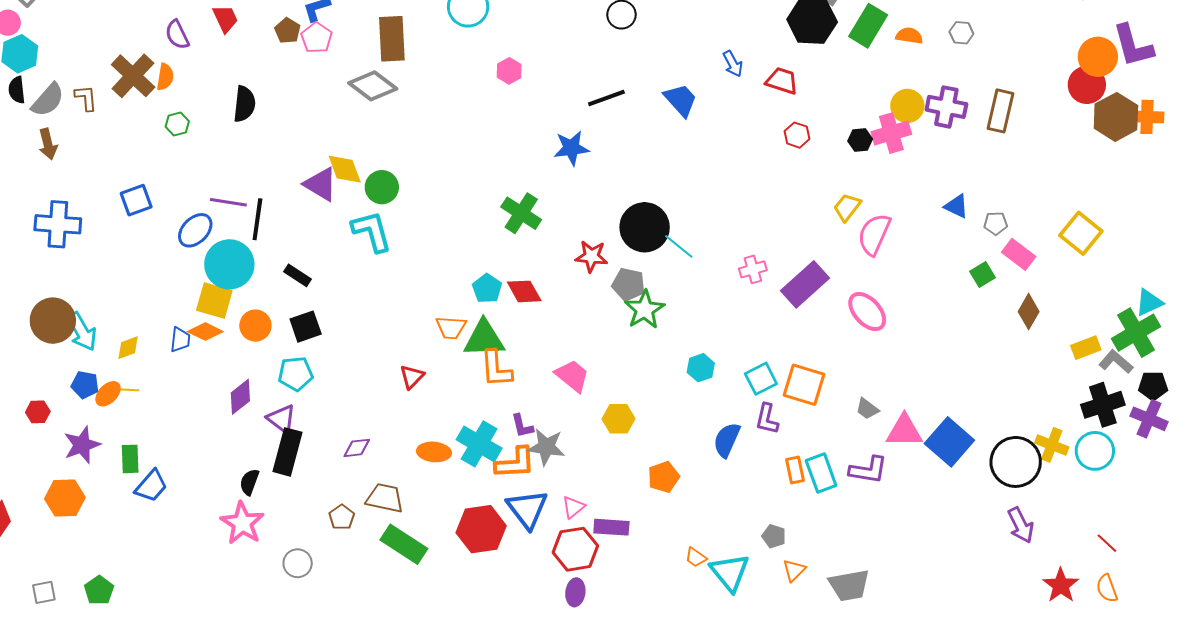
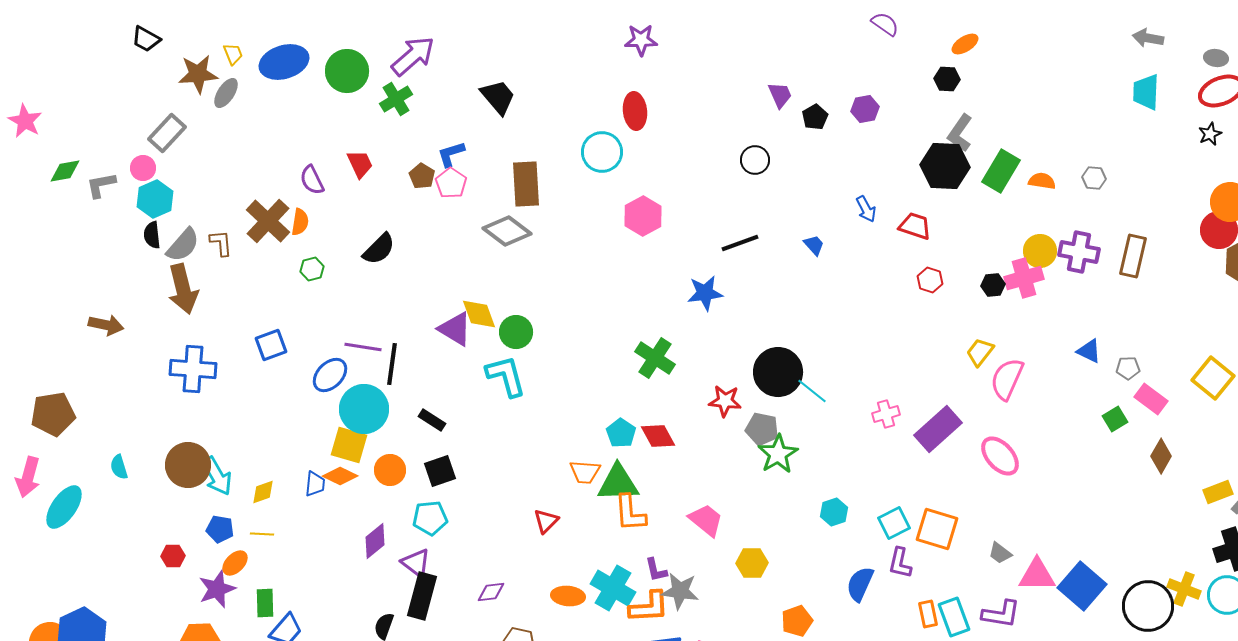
pink hexagon: (509, 71) -> (643, 216), size x1.5
blue trapezoid: (681, 100) -> (814, 245), size x0.6
black semicircle: (244, 104) -> (379, 249), turned 39
brown arrow: (48, 144) -> (183, 289), size x1.6
orange ellipse: (108, 394) -> (235, 563), moved

